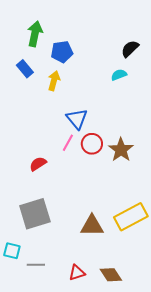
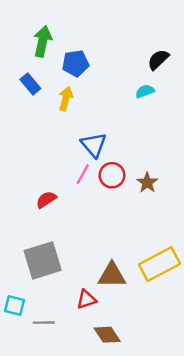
brown star: (121, 150) -> (147, 183), size x0.7
red triangle: (77, 273) -> (86, 299), moved
brown diamond: (111, 275) -> (107, 335), moved

